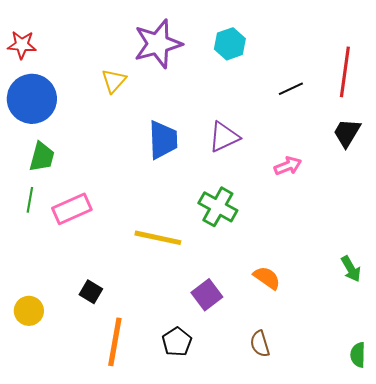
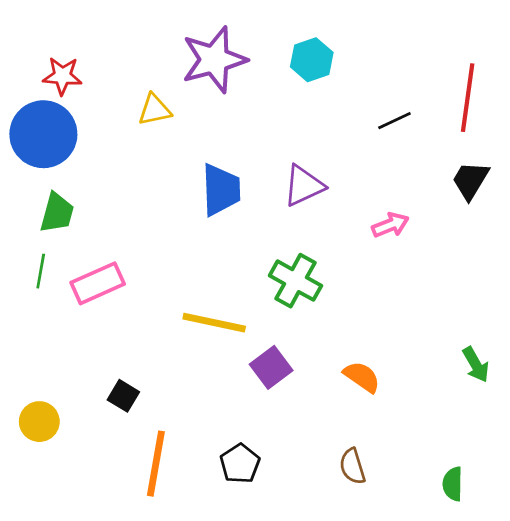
red star: (22, 45) -> (62, 76), moved
yellow triangle: (114, 81) -> (155, 110), turned 36
purple square: (207, 295) -> (271, 367), moved
green semicircle: (358, 355) -> (453, 484), moved

